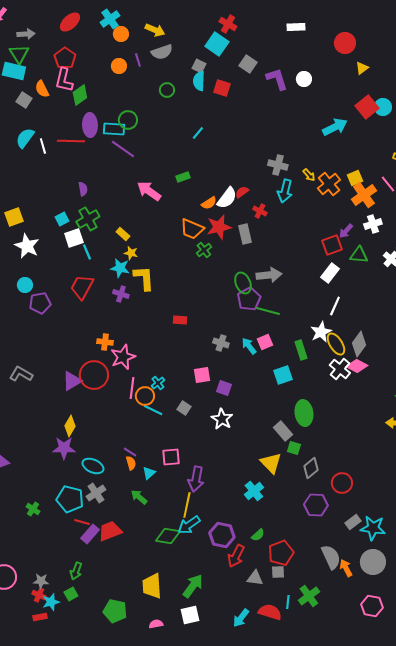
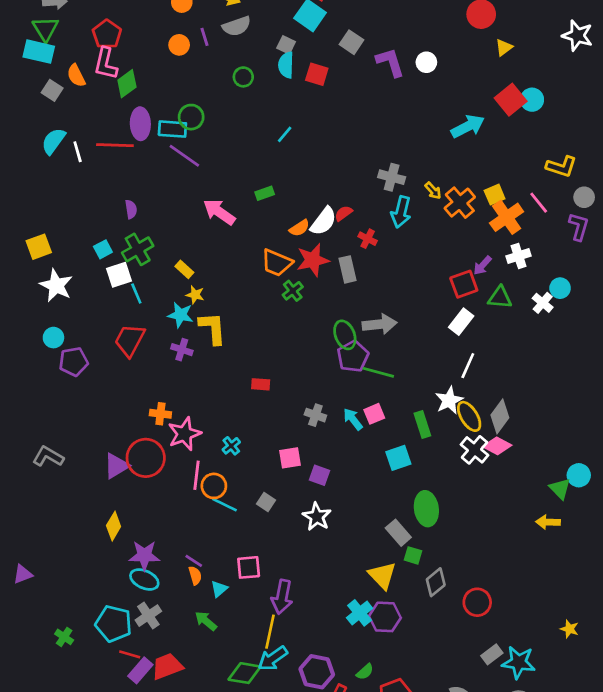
cyan cross: (158, 383) -> (231, 446), moved
purple star: (64, 448) -> (144, 555), moved
purple hexagon: (316, 505) -> (385, 617), moved

